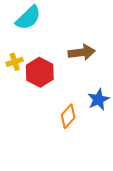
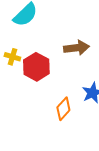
yellow cross: (15, 62) -> (12, 57), turned 35

